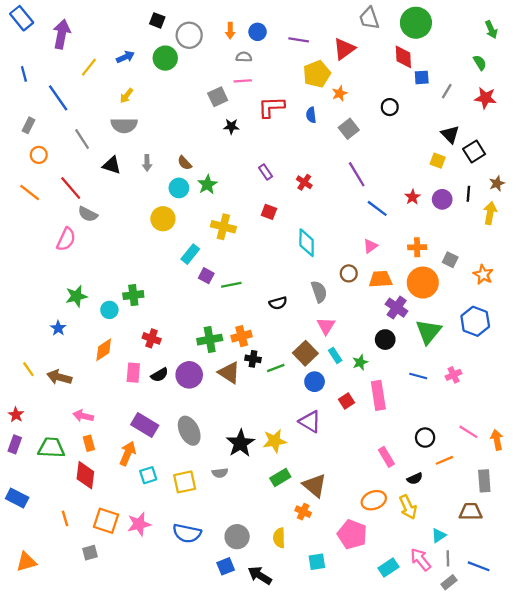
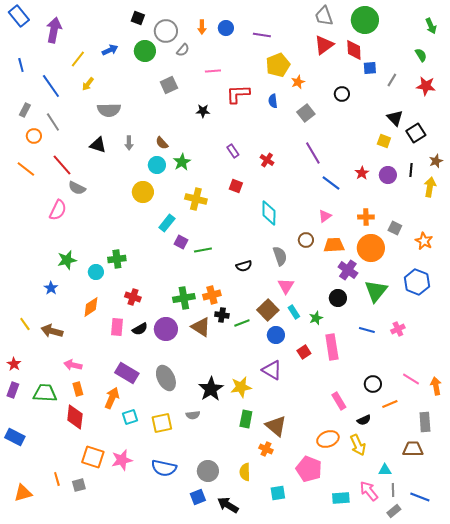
red triangle: (344, 49) -> (324, 45), moved
gray semicircle: (244, 57) -> (183, 50), moved, turned 128
yellow arrow: (126, 96) -> (88, 84), moved
gray square: (218, 97) -> (169, 85), moved
gray line: (82, 139) -> (53, 122), moved
green rectangle: (280, 477) -> (246, 419), turned -48
orange line: (65, 518) -> (57, 479), moved
cyan triangle: (439, 536) -> (385, 470), turned 32
cyan rectangle: (389, 567) -> (341, 498), turned 30

